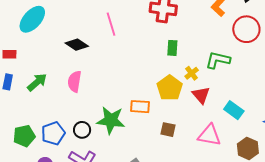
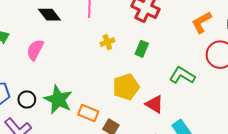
yellow cross: (192, 73) -> (107, 42), moved
red triangle: (201, 95) -> (154, 104), turned -36
orange rectangle: (140, 107) -> (88, 113), moved

